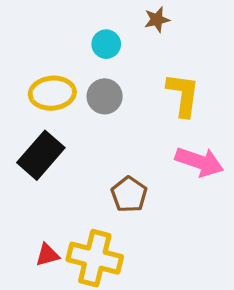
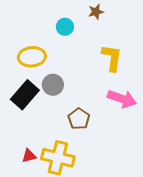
gray circle: (105, 96) -> (53, 85), moved

